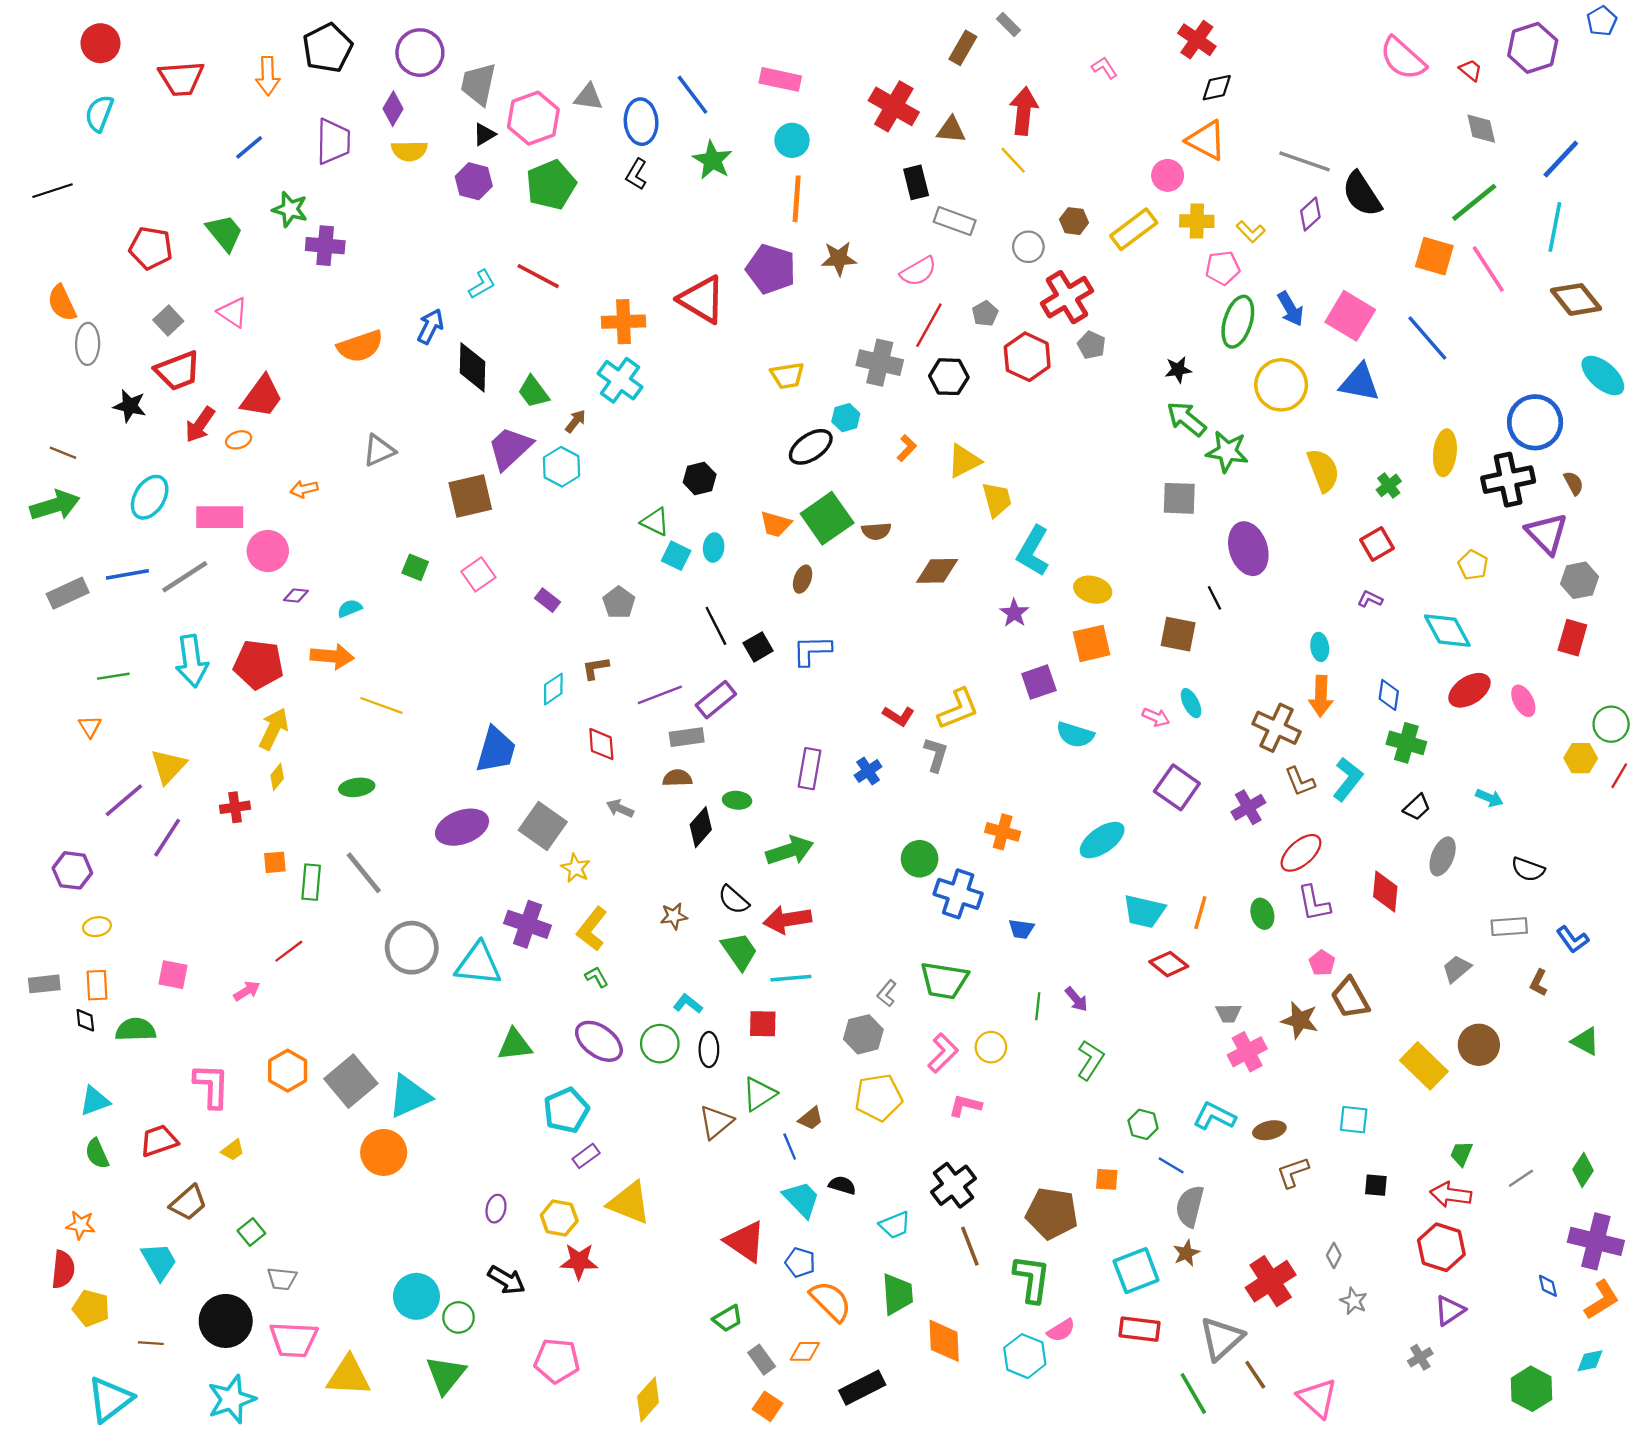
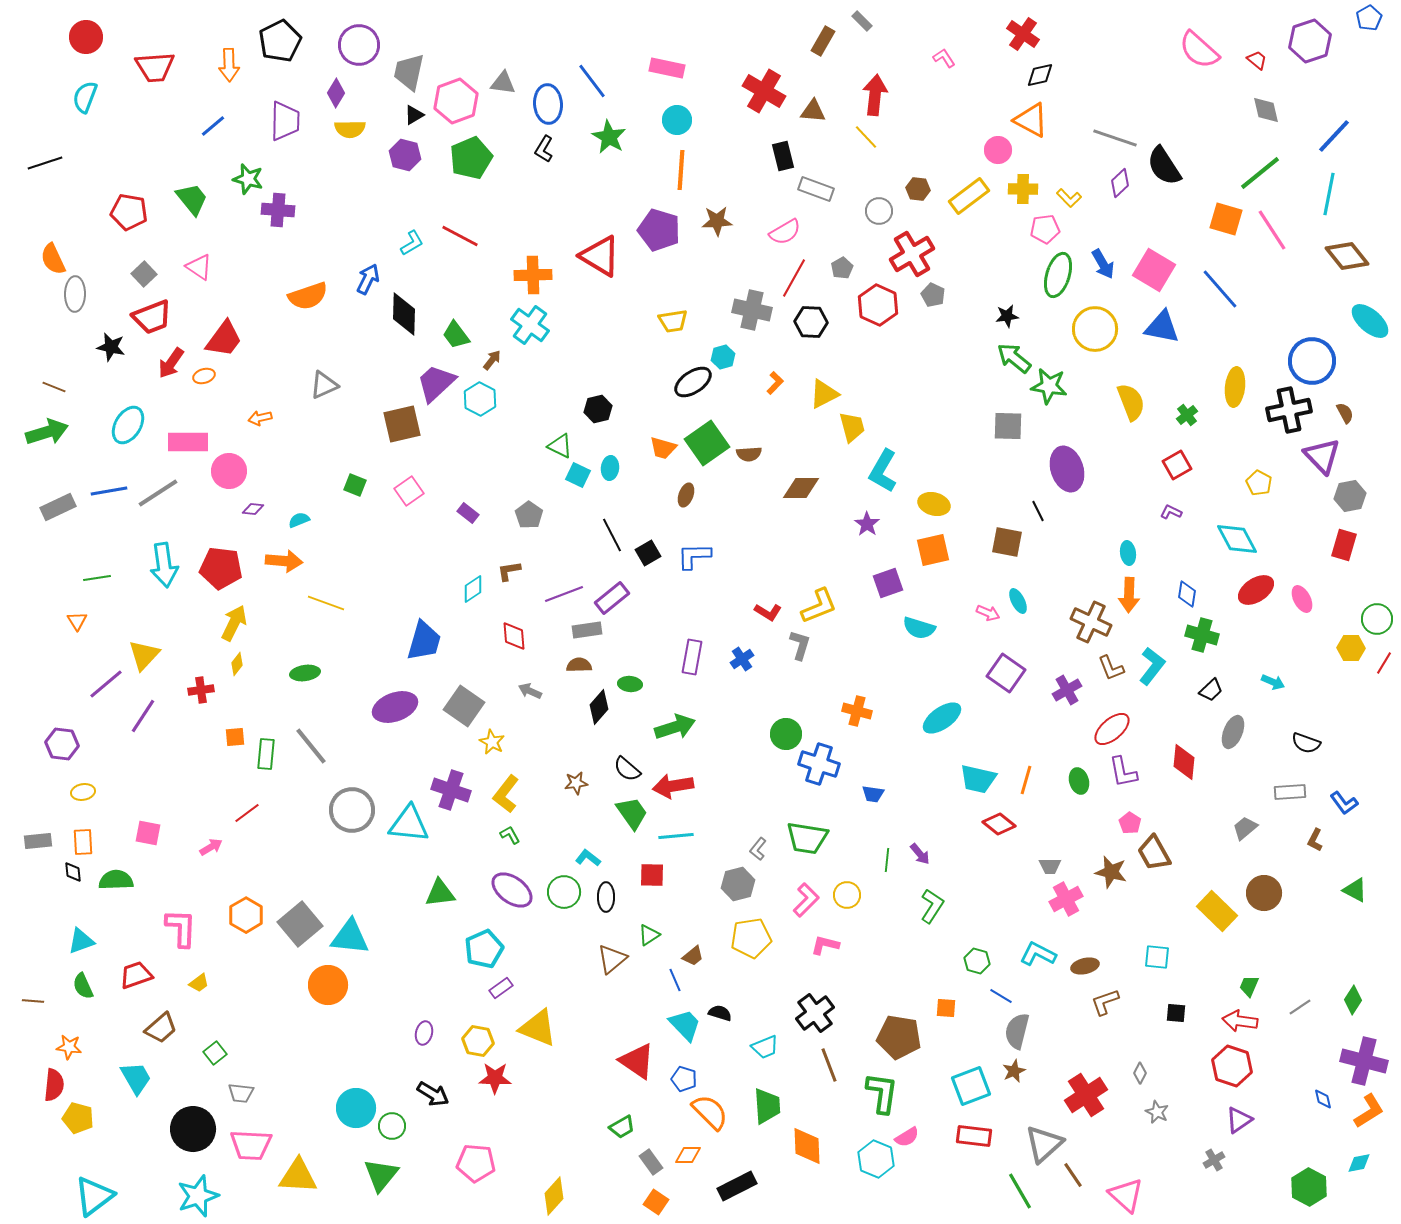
green triangle: (759, 1094) -> (649, 935), size x0.7
cyan triangle: (409, 1096) -> (350, 937), turned 30
brown line: (151, 1343) -> (33, 1001), moved

